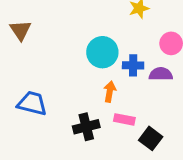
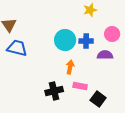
blue cross: (133, 65) -> (86, 41), moved
blue trapezoid: (32, 103) -> (17, 48), moved

